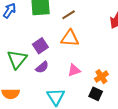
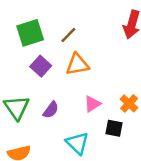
purple square: (40, 46) -> (41, 66), moved
black square: (96, 94) -> (114, 128), moved

